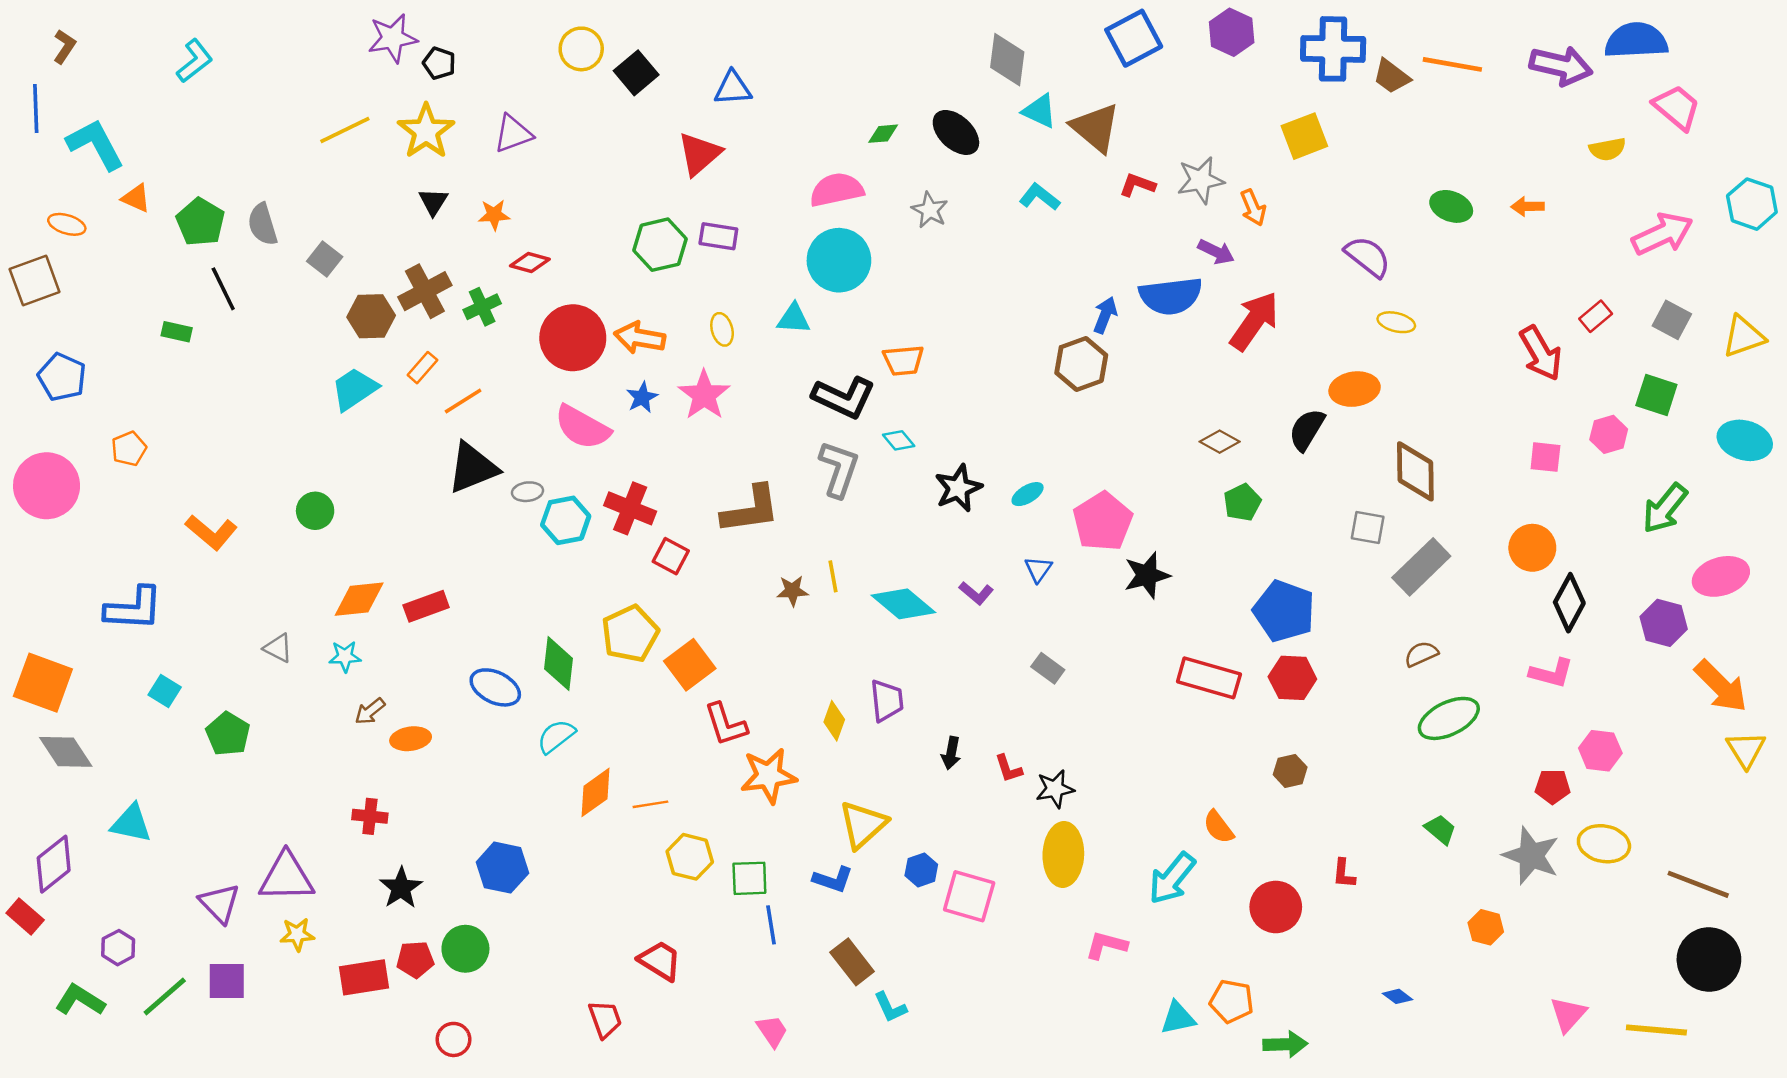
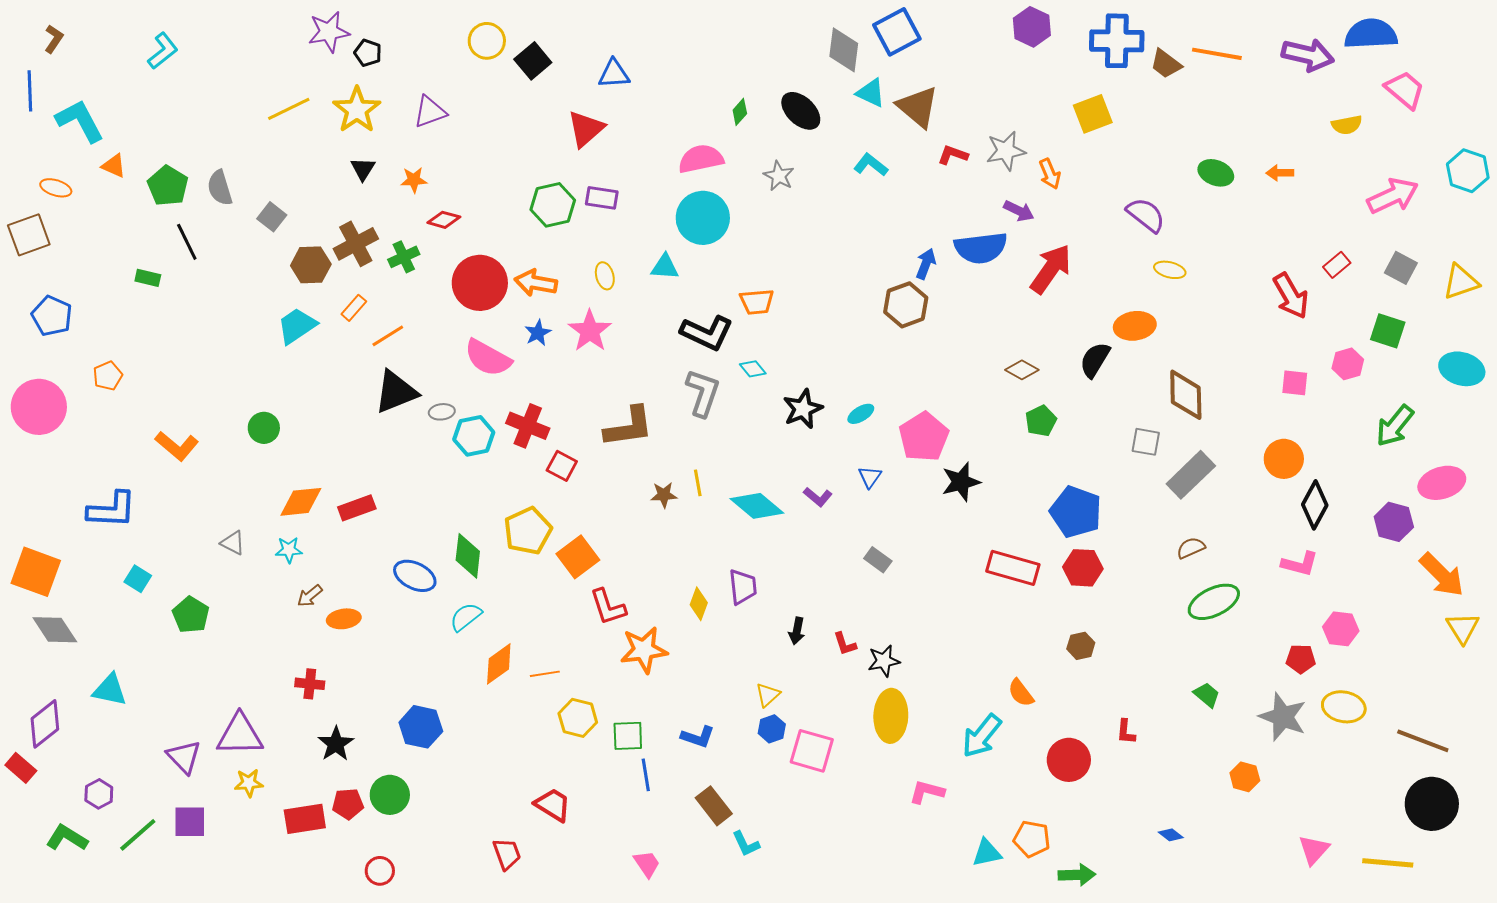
blue square: (1134, 38) -> (897, 32), moved
green diamond: (883, 134) -> (740, 112), turned -44
yellow triangle: (863, 825) -> (768, 695), moved, size x0.6

